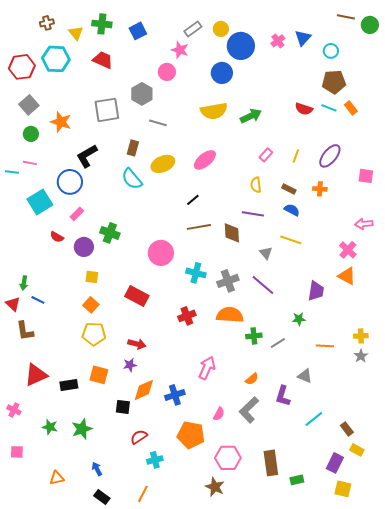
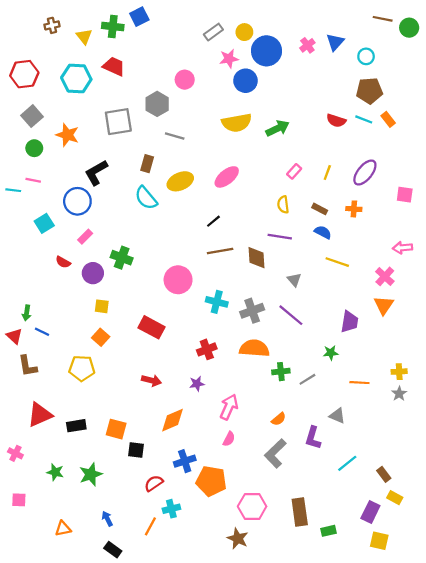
blue square: (138, 31) -> (139, 17), moved
pink star: (180, 50) -> (229, 59), moved, turned -30
cyan hexagon: (56, 59) -> (76, 79), moved
cyan square: (40, 202) -> (44, 223), size x0.7
yellow line: (291, 240) -> (337, 262), moved
orange triangle: (347, 276) -> (384, 305), turned 36
yellow pentagon: (94, 334) -> (82, 368), moved
purple star: (130, 365) -> (197, 384), moved
orange square: (99, 375) -> (116, 429), moved
orange diamond: (144, 390) -> (173, 420), moved
blue cross: (175, 395) -> (185, 461), moved
pink semicircle: (219, 414) -> (229, 439), moved
orange line: (143, 494) -> (150, 526), moved

